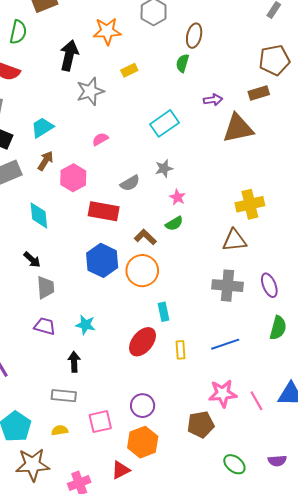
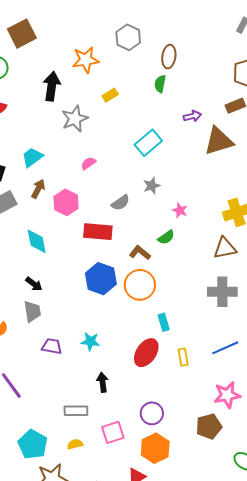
pink star: (177, 197) -> (180, 210), moved
gray trapezoid: (46, 287) -> (32, 311), moved
black arrow: (74, 362) -> (103, 382), moved

